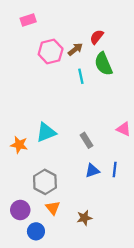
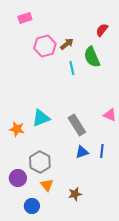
red semicircle: (97, 37) -> (102, 30), moved
gray rectangle: (87, 140) -> (77, 125), size x1.5
purple circle: (20, 210) -> (18, 178), moved

